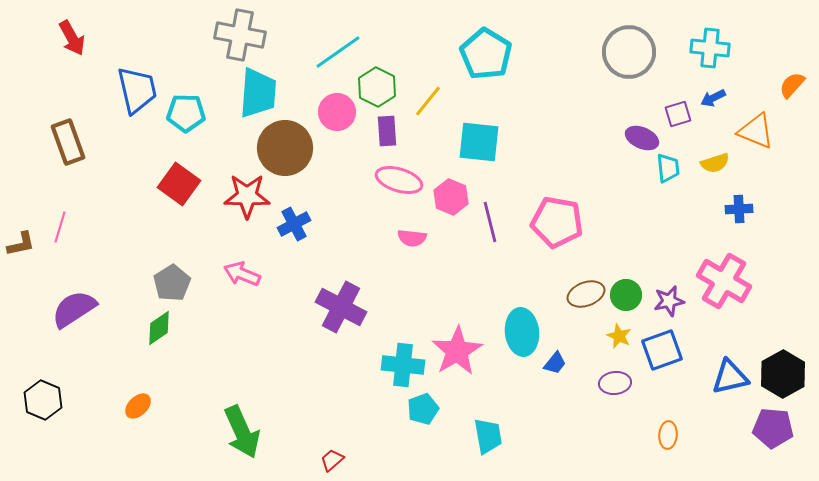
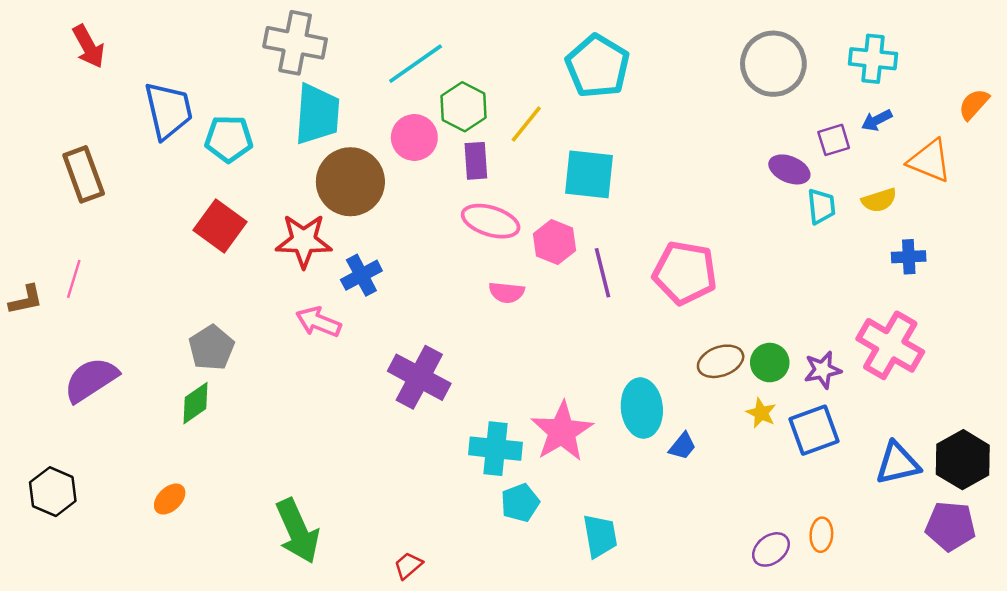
pink arrow: (242, 274) -> (318, 322), moved
purple ellipse: (615, 383) -> (771, 549), moved, turned -32

